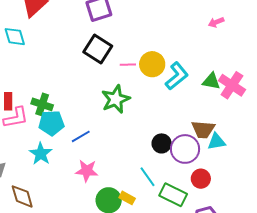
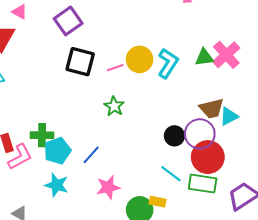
pink cross: (232, 85) -> (226, 55), turned 32
green star: (116, 99) -> (114, 106), size x0.7
red circle: (201, 179) -> (208, 157), moved, size x1.6

